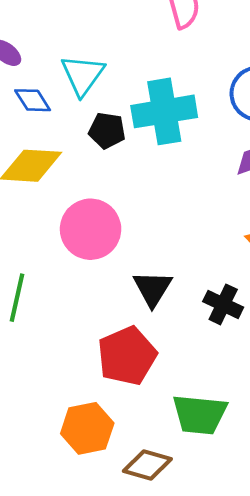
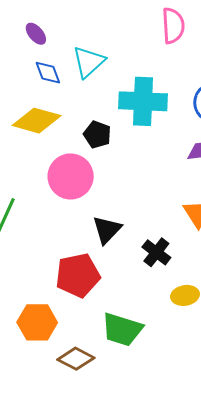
black pentagon: (107, 131) -> (97, 135), moved

